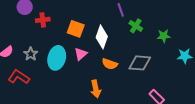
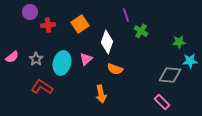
orange square: (76, 29) -> (80, 24), moved, turned 36
green star: (164, 36) -> (179, 42), moved
gray diamond: (140, 63) -> (170, 75), moved
red L-shape: (19, 77) -> (42, 87), moved

